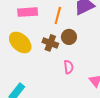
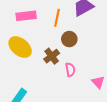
brown cross: (50, 43) -> (52, 56), moved, turned 35

